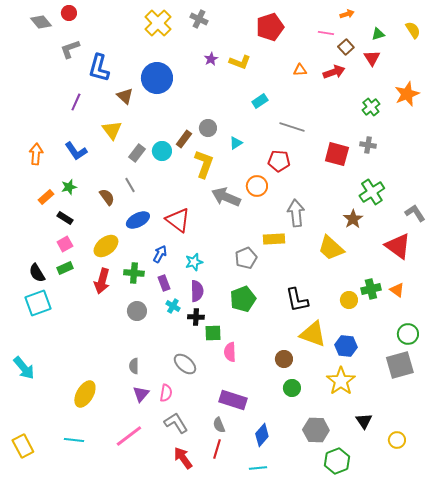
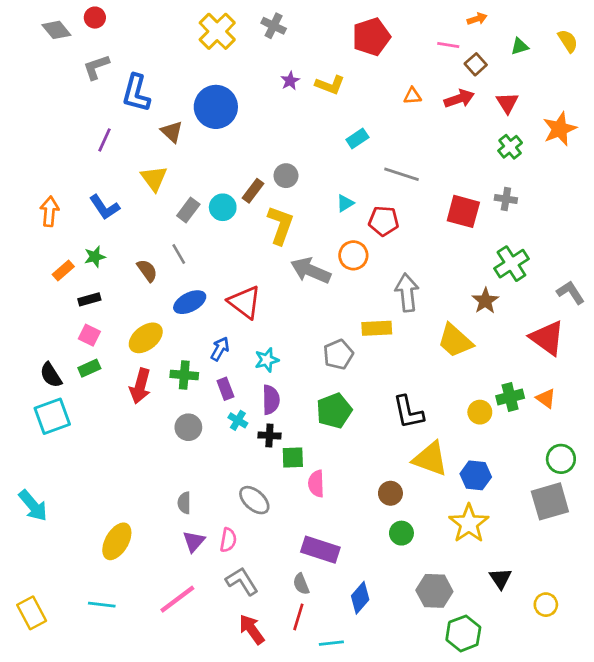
red triangle: (372, 58) -> (507, 103), moved
cyan triangle: (236, 143) -> (345, 203), moved
black rectangle: (65, 218) -> (89, 299), turned -49
pink square: (65, 244) -> (89, 335), turned -35
cyan line: (258, 468) -> (331, 643), moved

